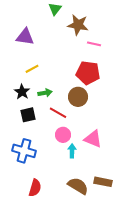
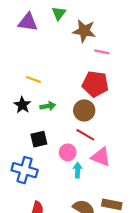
purple triangle: (25, 37) -> (28, 22), moved
yellow line: (32, 69) -> (33, 80), turned 48
red line: (58, 113) -> (85, 135), moved
black square: (28, 115) -> (39, 139), moved

